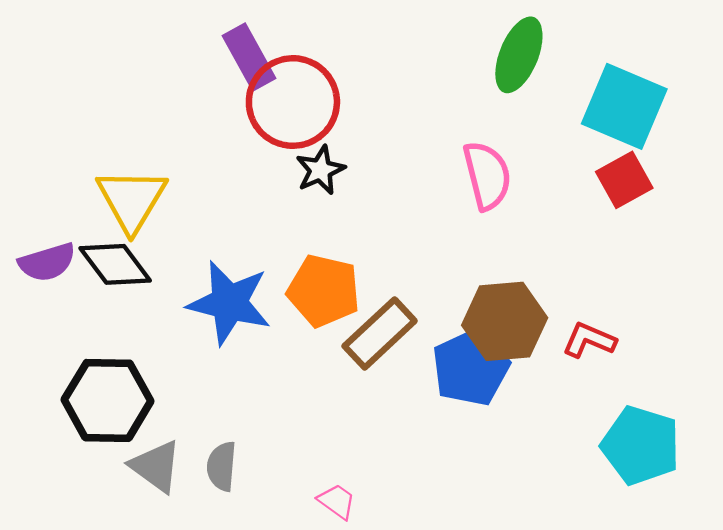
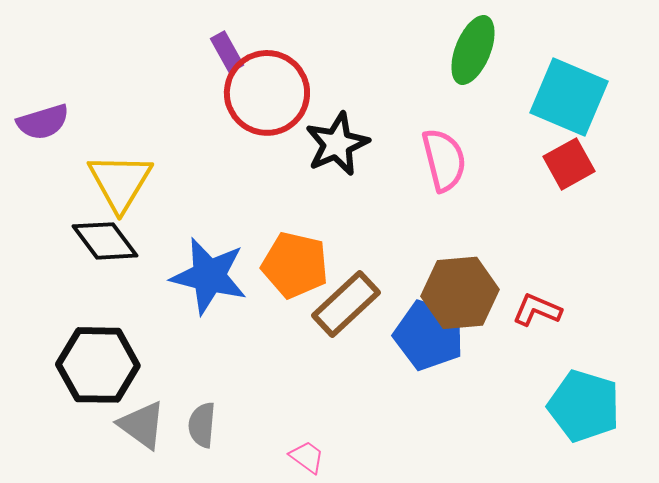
purple rectangle: (249, 57) -> (227, 52), size x0.7
black star: (320, 170) -> (337, 144), moved, size x1.4
purple semicircle: (47, 262) -> (43, 122), moved
blue pentagon: (471, 368) -> (429, 335), turned -30

